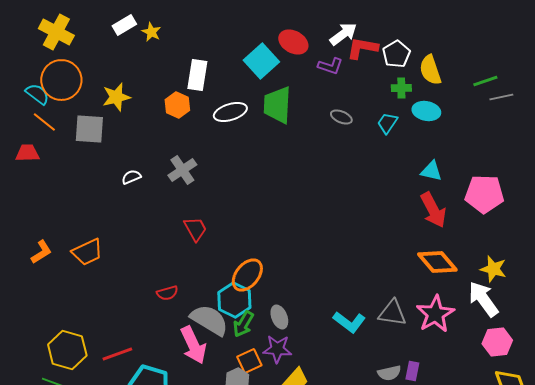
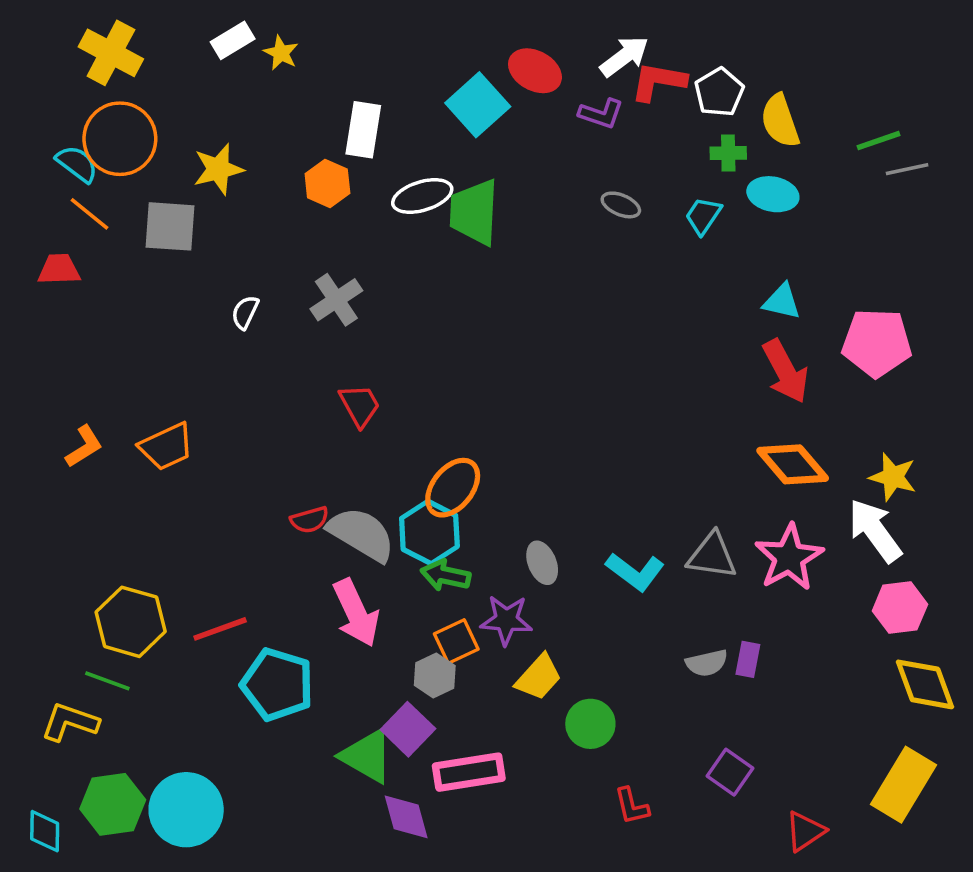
green trapezoid: (277, 105) -> (474, 212), moved
white semicircle: (131, 177) -> (245, 312), turned -42
gray ellipse: (279, 317) -> (542, 563), moved
gray semicircle: (209, 320) -> (361, 534), moved
green arrow: (243, 324) -> (446, 575), turned 72

